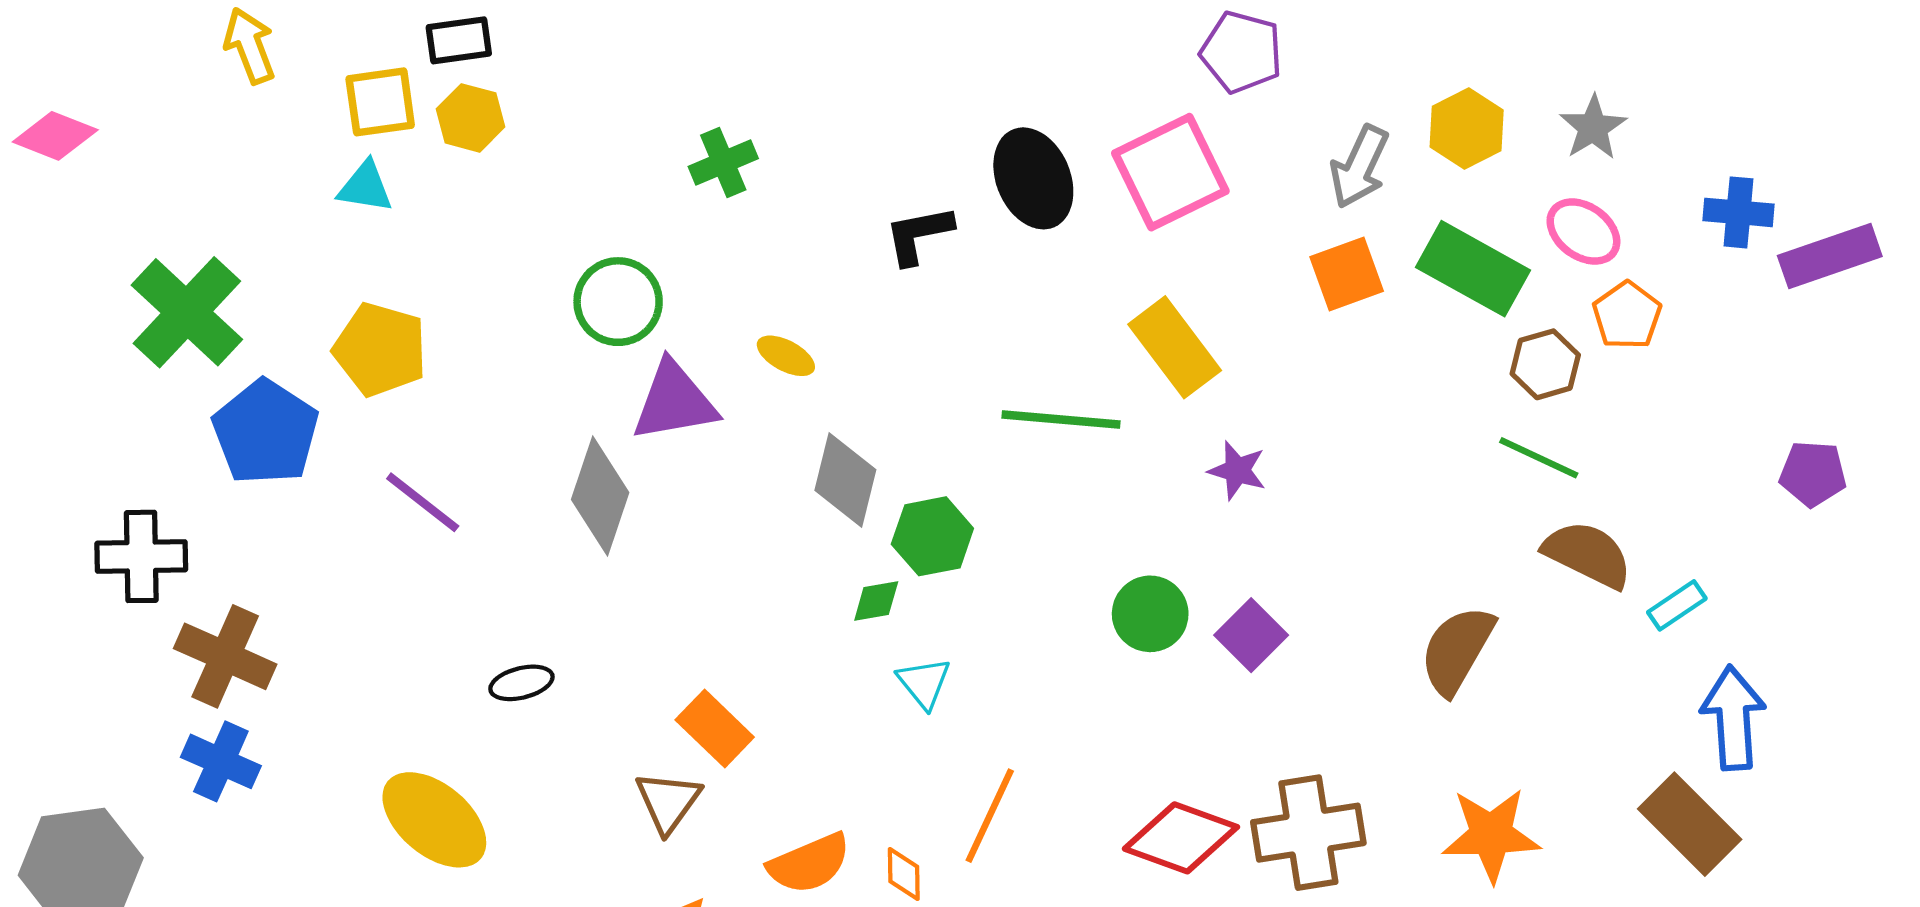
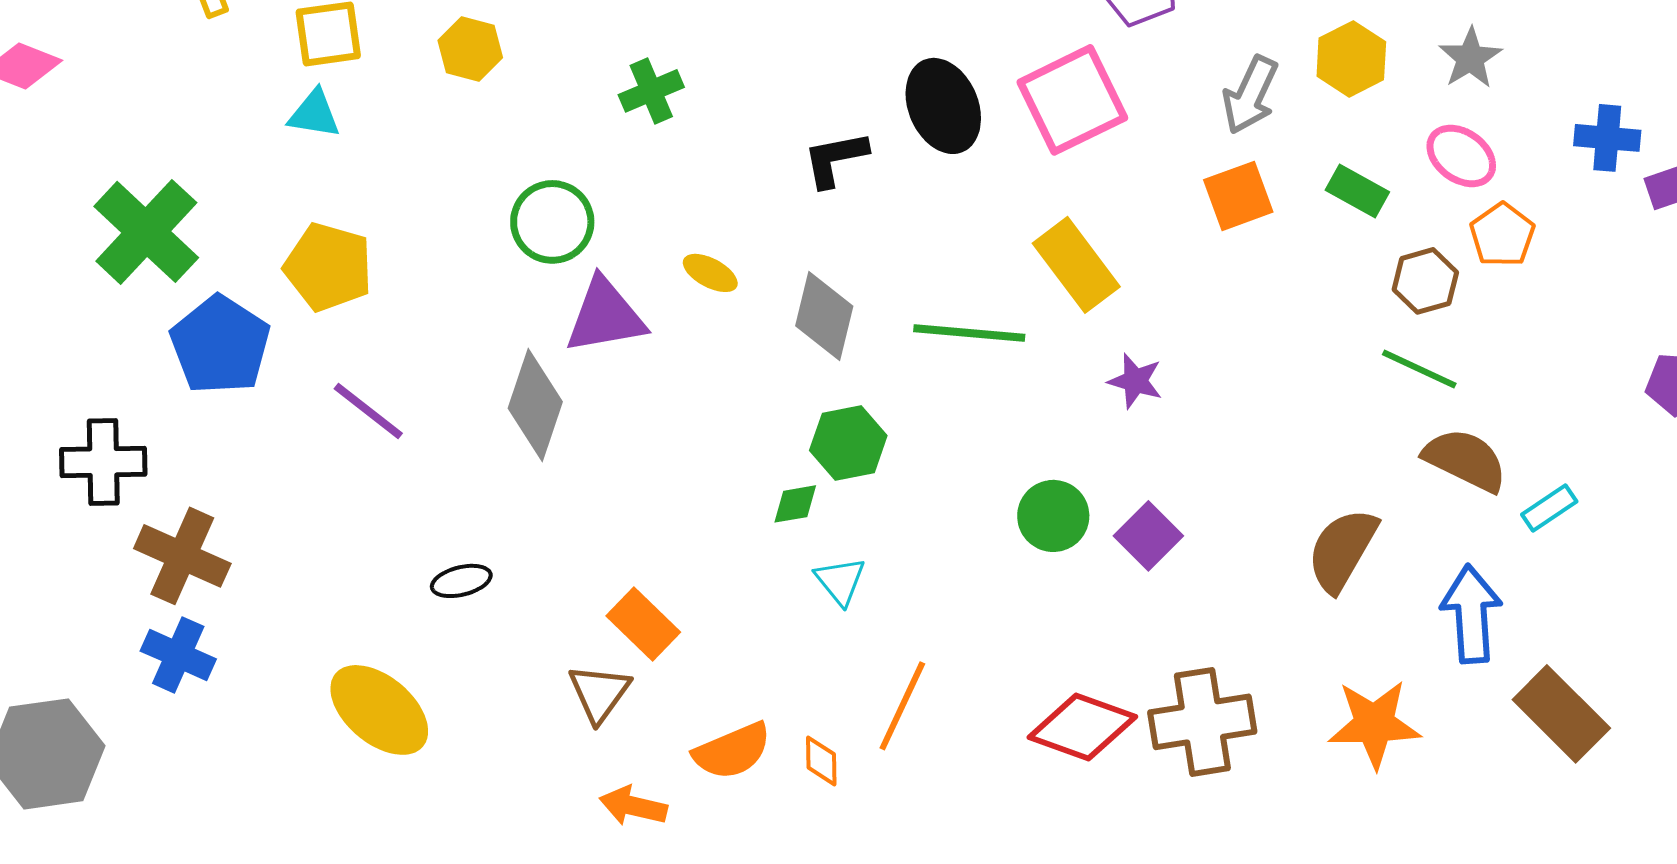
yellow hexagon: (470, 118) -> (470, 49), moved
green rectangle: (1473, 269) -> (1357, 191), size x0.6
gray diamond: (845, 480) -> (824, 316), moved
blue arrow: (1733, 718) -> (1471, 614), moved

